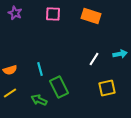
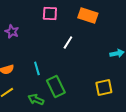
purple star: (15, 13) -> (12, 31), moved
white line: (94, 59) -> (68, 42), moved

